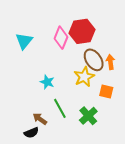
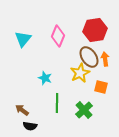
red hexagon: (82, 31) -> (95, 30), moved
green line: (60, 108) -> (57, 103), turned 30
brown arrow: (40, 119) -> (22, 110), moved
black semicircle: (31, 133) -> (30, 126), turned 32

